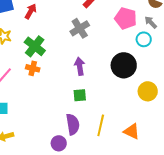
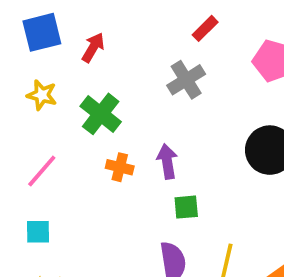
purple arrow: (80, 66) -> (167, 161), moved
orange cross: (33, 68) -> (120, 167), moved

